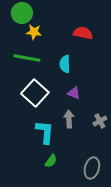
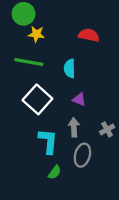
gray ellipse: (92, 168) -> (82, 155), moved

